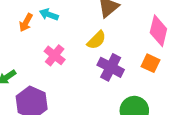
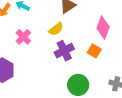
purple cross: (111, 67) -> (64, 51), turned 30

